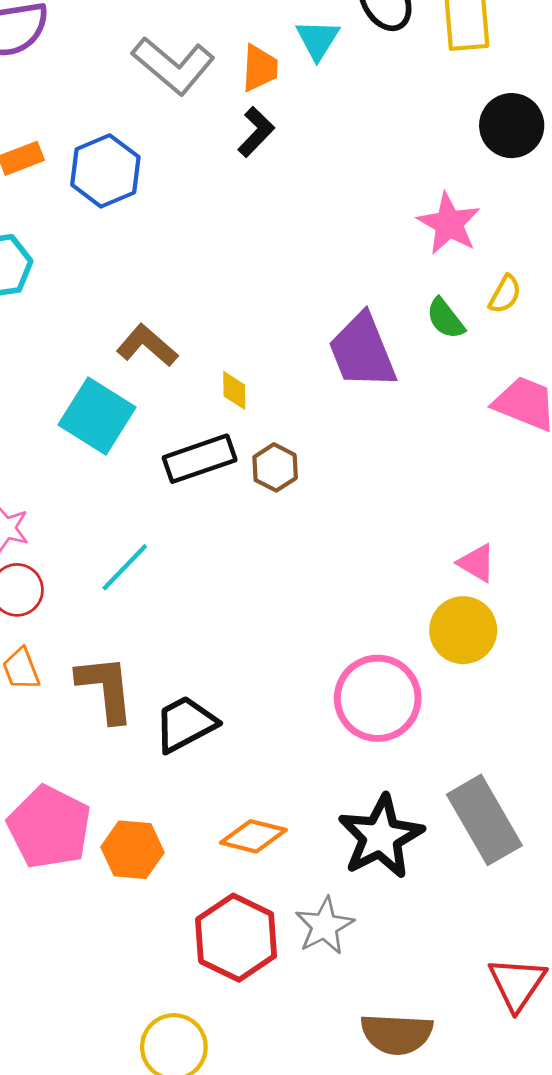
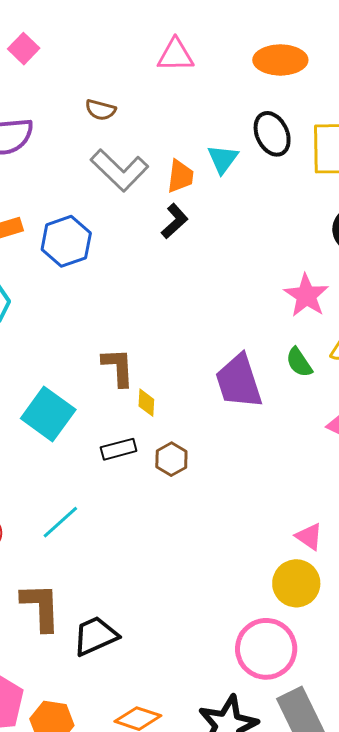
brown L-shape: (147, 345) -> (118, 367), moved, turned 42
black rectangle: (200, 459) -> (119, 449), size x0.7
pink circle: (378, 698) -> (266, 649), moved

